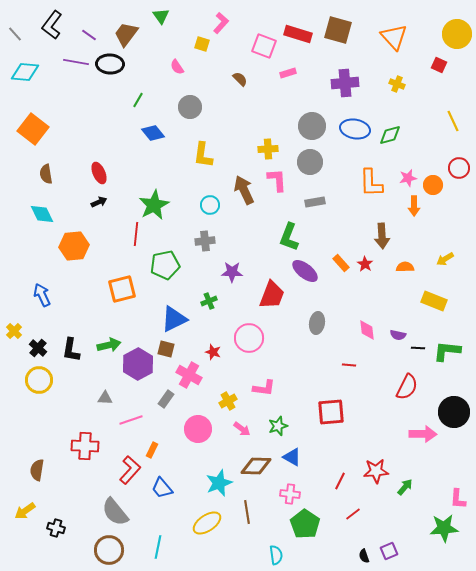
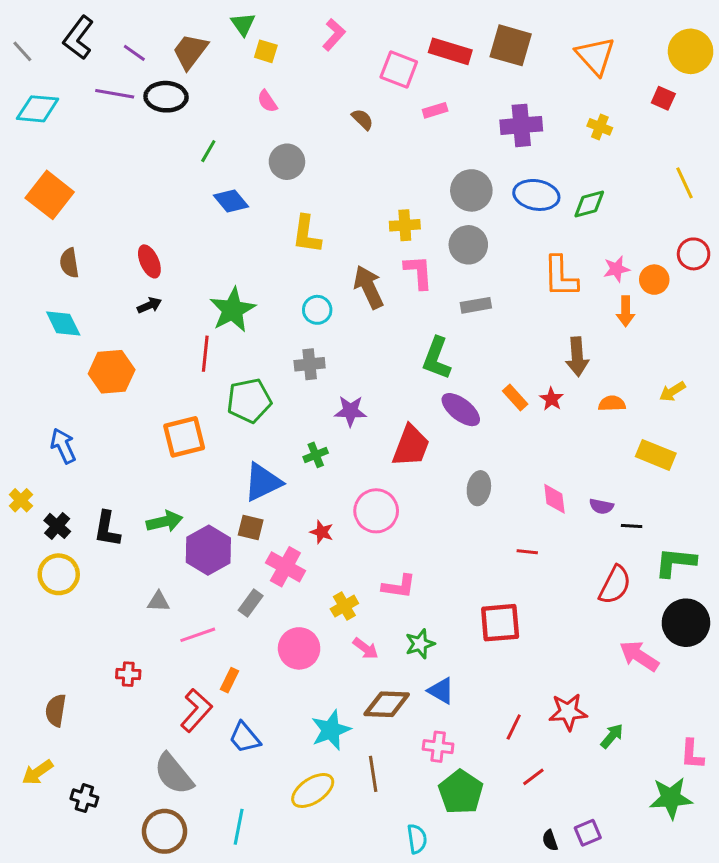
yellow square: (202, 44) -> (266, 51), moved
green L-shape: (447, 351) -> (675, 562), moved
pink arrow: (423, 434) -> (639, 656), turned -148
red cross: (85, 446) -> (128, 674), size x0.6

